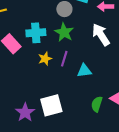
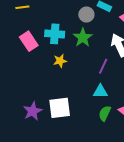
purple line: (64, 59) -> (103, 66), moved
cyan triangle: (84, 71) -> (100, 91), moved

